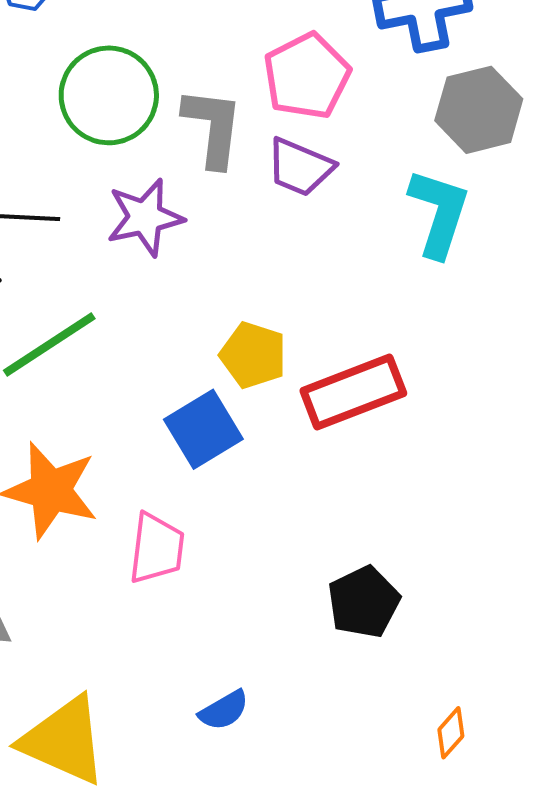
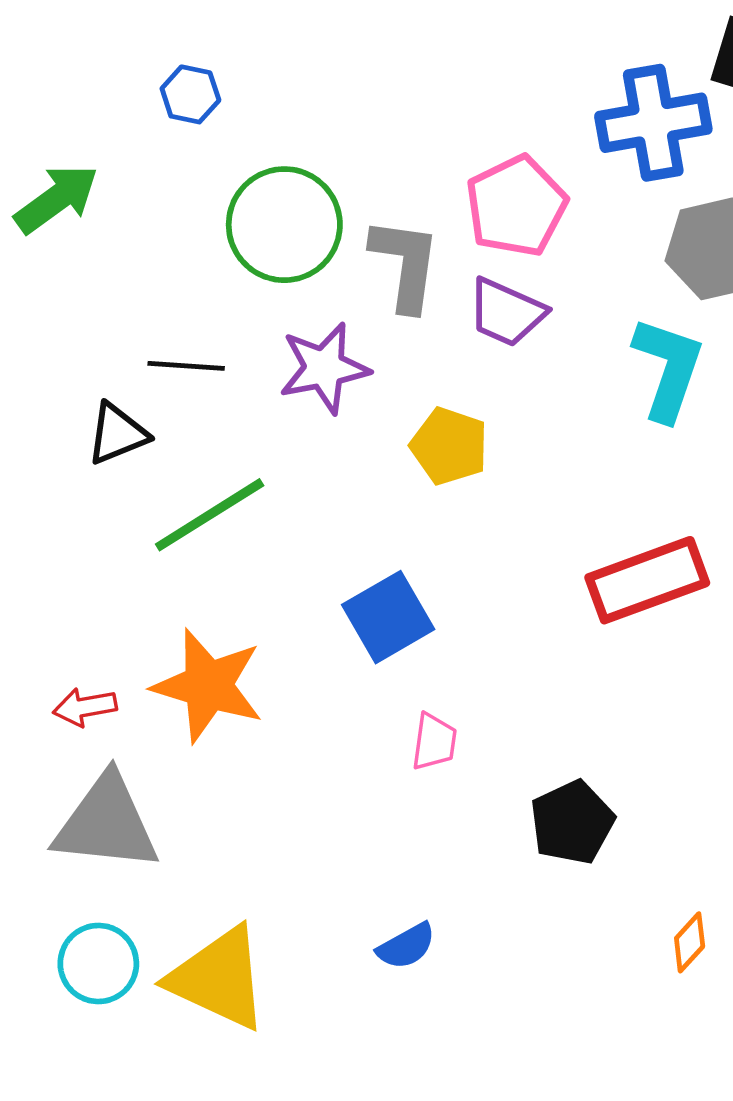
yellow pentagon: (253, 355) -> (449, 446), moved
red rectangle: (353, 392) -> (647, 580), moved
pink trapezoid: (157, 548) -> (434, 742), moved, size x0.7
orange diamond: (451, 733) -> (690, 942), moved

